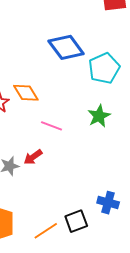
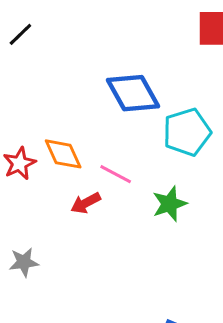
pink line: (51, 126) -> (116, 174), moved
red arrow: (33, 157) -> (86, 203), moved

